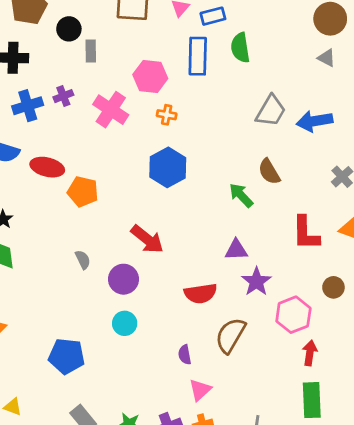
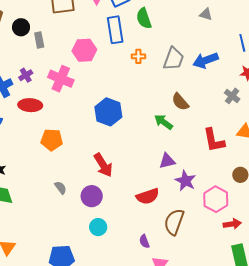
orange cross: (167, 115) -> (138, 56), moved
red ellipse: (47, 167) -> (30, 105), moved
red arrow: (147, 239) -> (103, 165), turned 30
red arrow: (310, 353) -> (232, 224), turned 84

